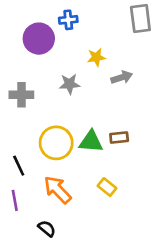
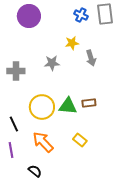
blue cross: (68, 20) -> (81, 15), moved, turned 32
purple circle: (39, 39) -> (29, 16), moved
gray arrow: (122, 77) -> (91, 58), turned 91

